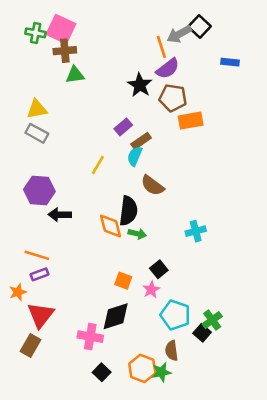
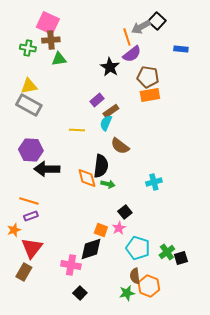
green cross: (36, 33) -> (28, 48), moved
brown pentagon: (173, 98) -> (148, 77), moved
gray rectangle: (37, 133) -> (29, 105), size x1.4
yellow line: (98, 165) -> (77, 130), turned 63
black arrow: (60, 215) -> (47, 169), size x1.4
orange square: (123, 281) -> (101, 230), moved
black square: (202, 333) -> (181, 258), moved, turned 32
orange hexagon: (142, 368) -> (149, 286), moved

